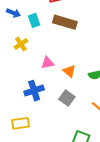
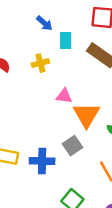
orange triangle: (69, 71) -> (86, 115), size x1.6
blue cross: (34, 91) -> (42, 161), moved

